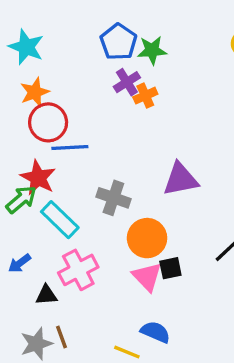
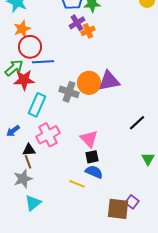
red star: (38, 178) -> (24, 80), turned -30
green arrow: (21, 200) -> (14, 68), moved
cyan rectangle: (60, 220) -> (37, 105), turned 70
orange circle: (147, 238) -> (89, 83), moved
black square: (170, 268) -> (92, 157), moved
brown line: (62, 337) -> (28, 162), moved

